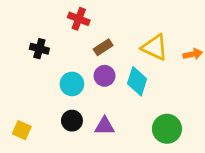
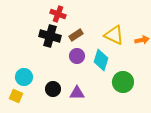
black cross: (39, 49) -> (50, 36), moved, size x1.5
cyan circle: (72, 84) -> (24, 77), moved
green circle: (167, 129) -> (123, 82), moved

